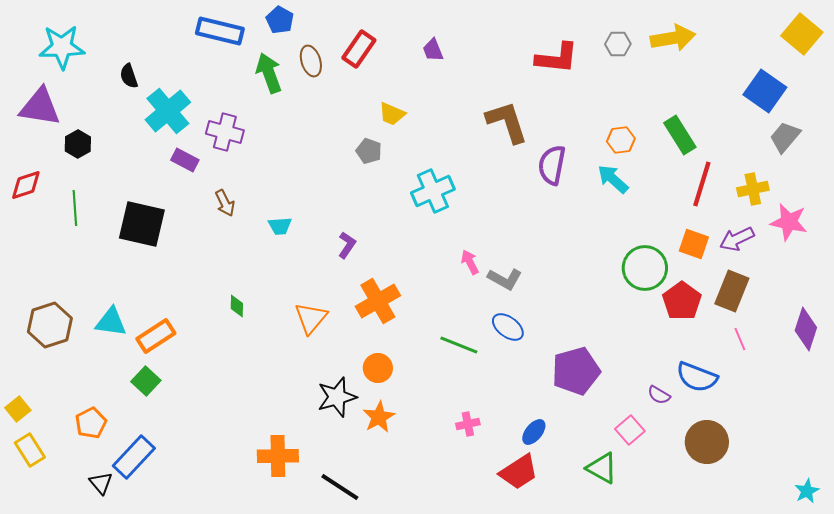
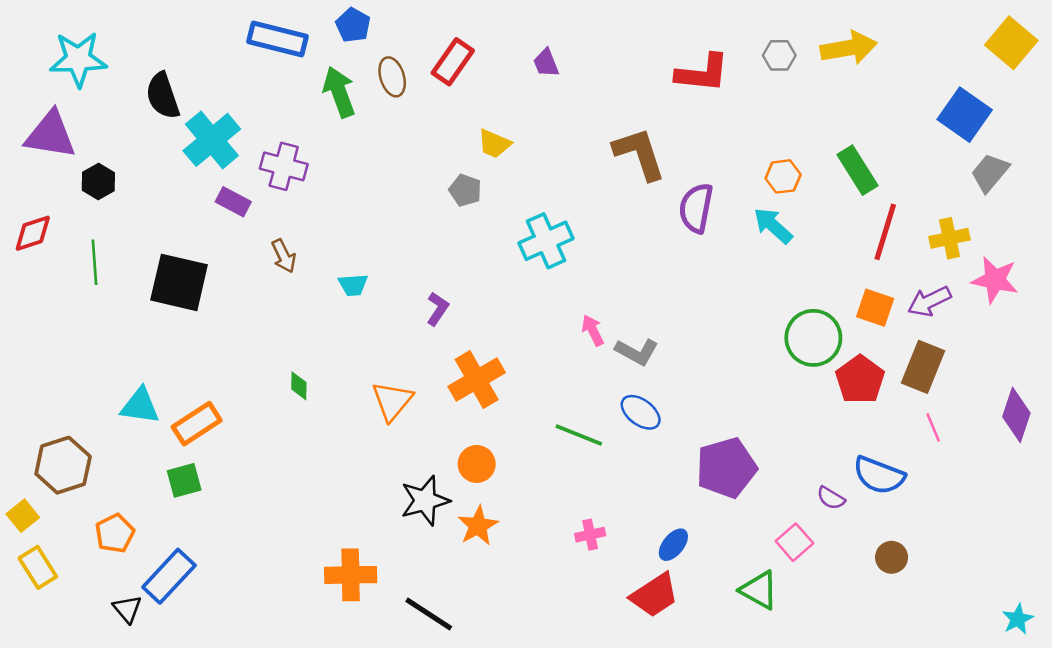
black semicircle: (129, 76) -> (163, 96), size x1.5
brown hexagon: (50, 325) -> (63, 465), moved
green square: (146, 381) -> (184, 480), turned 32
brown circle: (707, 442) -> (892, 557), size x0.6

